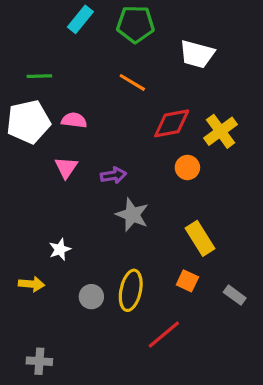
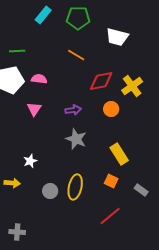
purple arrow: (113, 175) -> (73, 110), moved
red line: (164, 334) -> (110, 216), moved

